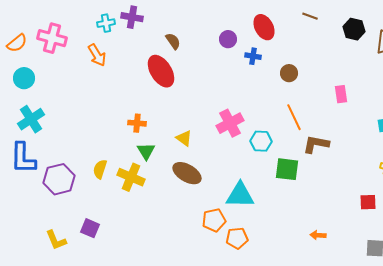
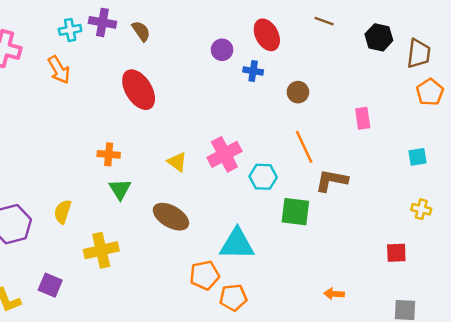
brown semicircle: (173, 41) -> (141, 31), moved
yellow triangle: (184, 138) -> (177, 162), moved
yellow cross: (131, 177) -> (101, 250), moved, turned -36

